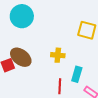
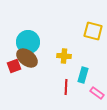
cyan circle: (22, 16) -> (28, 42), moved

